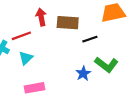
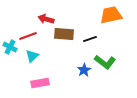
red arrow: (41, 17) -> (46, 19), turned -63
brown rectangle: (68, 23) -> (64, 34), moved

